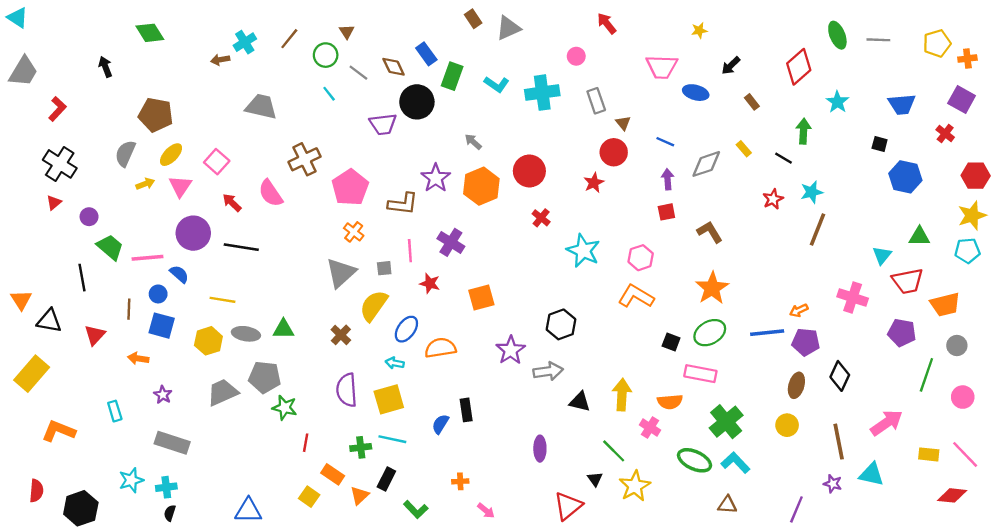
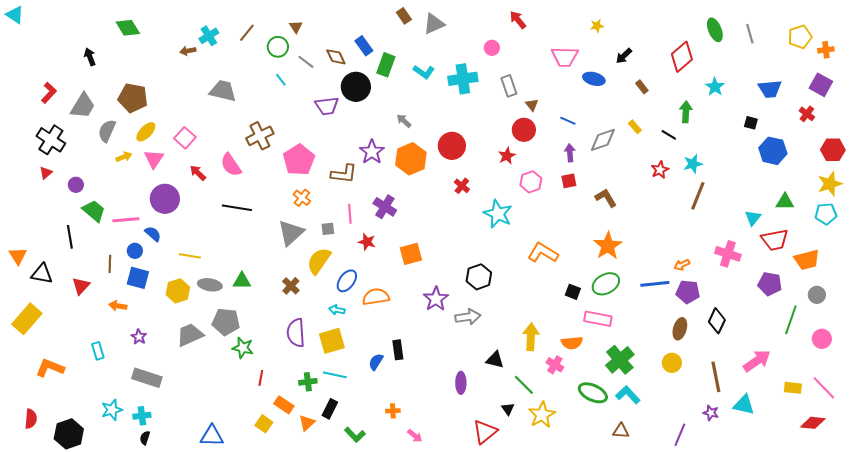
gray line: (878, 40) -> (750, 34), turned 72
gray trapezoid: (23, 71) -> (83, 106), moved
black line: (241, 247) -> (237, 208), moved
pink hexagon: (641, 258) -> (531, 182), moved
black triangle: (580, 402) -> (495, 360), moved

